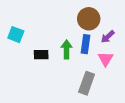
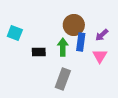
brown circle: (89, 19) -> (74, 25), moved
gray rectangle: (87, 83) -> (63, 79), moved

